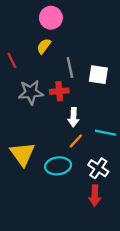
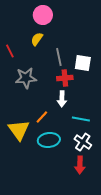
red cross: (59, 91) -> (65, 78), moved
cyan line: (105, 133) -> (81, 119), moved
orange line: (76, 141) -> (42, 117), moved

